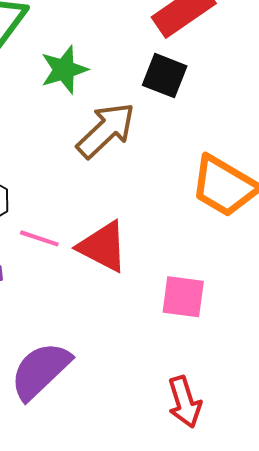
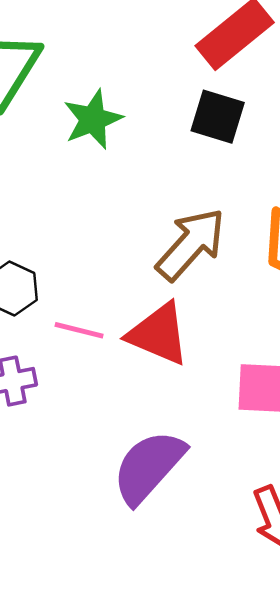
brown arrow: (106, 130) -> (191, 244), moved
purple semicircle: (40, 371) -> (149, 467), moved

